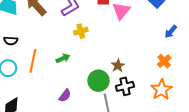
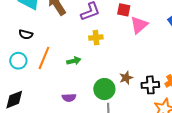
black cross: (125, 86) -> (150, 85), moved
purple semicircle: (65, 96) -> (69, 98), turned 40

